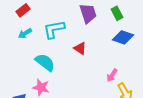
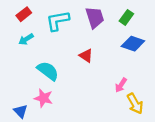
green rectangle: (117, 13) -> (126, 17), turned 64
cyan L-shape: (54, 29) -> (58, 21), moved

